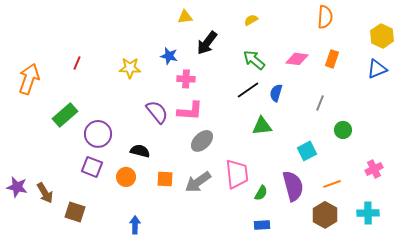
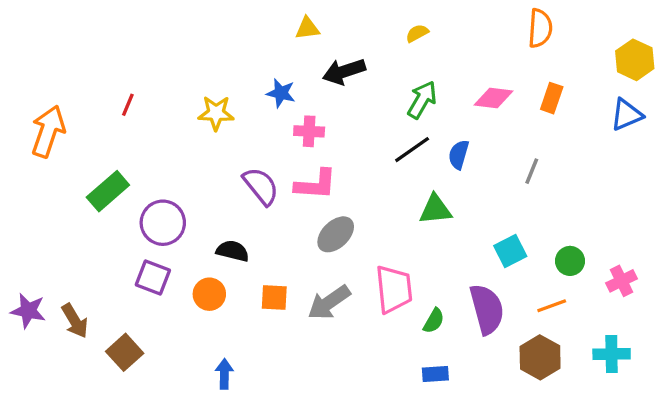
black arrow: (207, 43) -> (344, 71), turned 35
green arrow: (254, 60) -> (422, 100), turned 80
green circle: (343, 130) -> (570, 261), moved
brown square: (75, 212) -> (125, 352), turned 30

